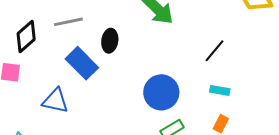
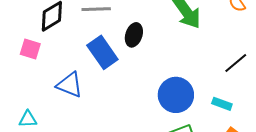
cyan rectangle: (220, 90) -> (222, 104), moved

